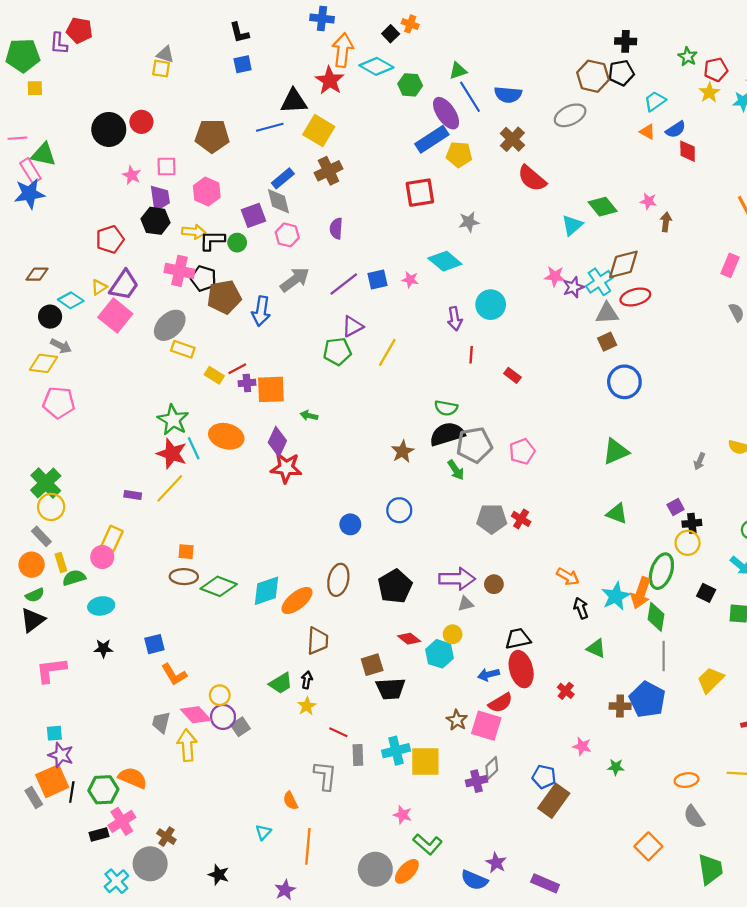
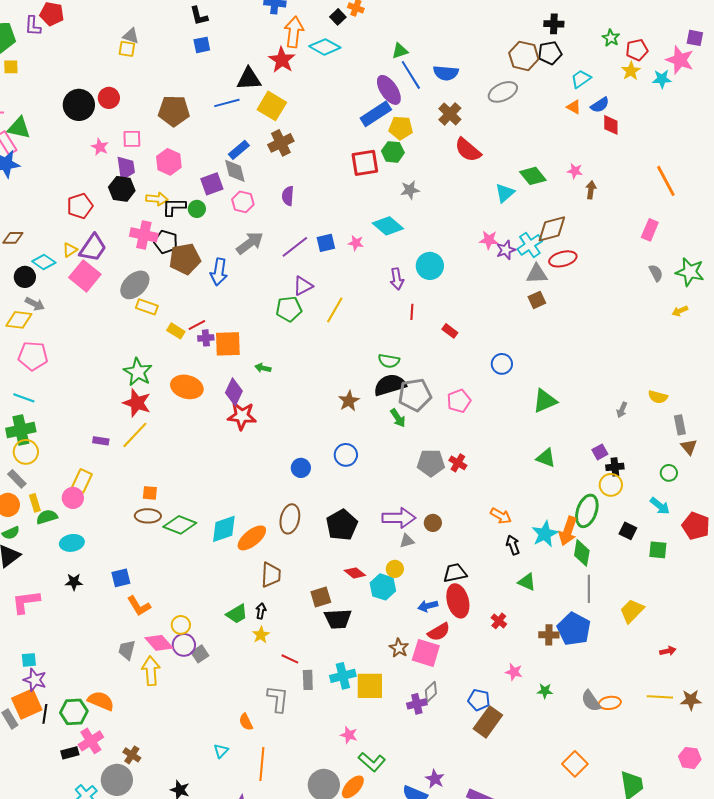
green hexagon: (410, 85) -> (393, 152), moved
blue circle: (624, 382) -> (502, 364), moved, size x0.7
cyan line: (194, 448) -> (24, 398), moved, turned -45
green cross: (46, 483) -> (21, 430), turned 32
gray semicircle: (694, 817) -> (591, 701), moved

